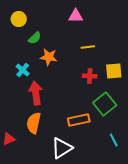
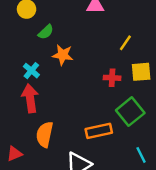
yellow line: (88, 47) -> (125, 43), moved, turned -48
red arrow: (36, 93) -> (30, 98), moved

